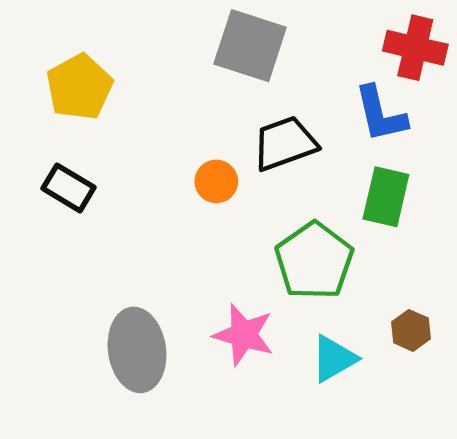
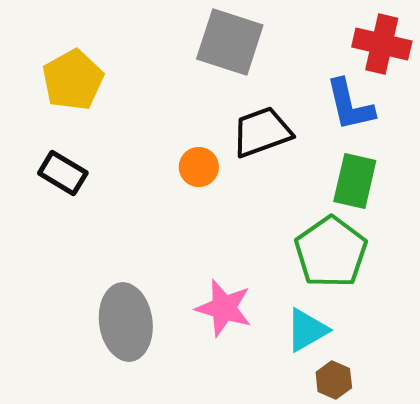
green pentagon: (314, 261) -> (331, 252), moved
brown hexagon: (411, 330) -> (334, 380), moved

